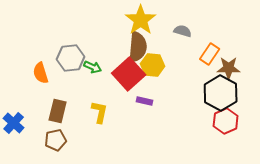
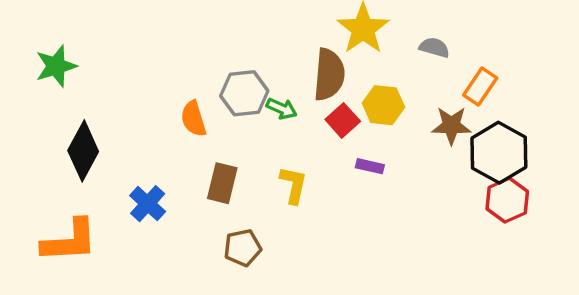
brown semicircle: (138, 47) -> (329, 75), moved
brown star: (229, 68) -> (451, 126), moved
red square: (129, 74) -> (343, 120), size x0.6
brown pentagon: (56, 140) -> (243, 248), moved

